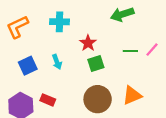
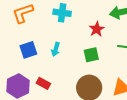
red star: (88, 43) -> (97, 29), moved
cyan arrow: (57, 62) -> (56, 49), turned 32

